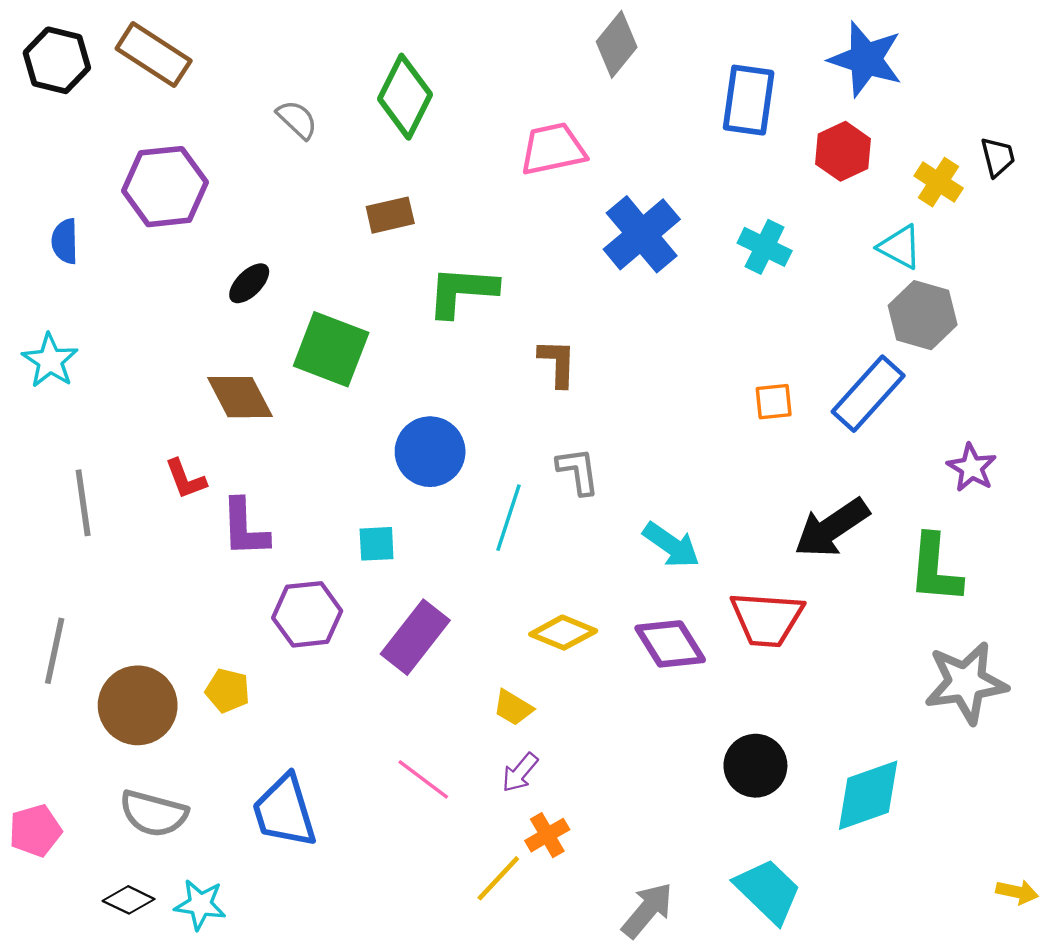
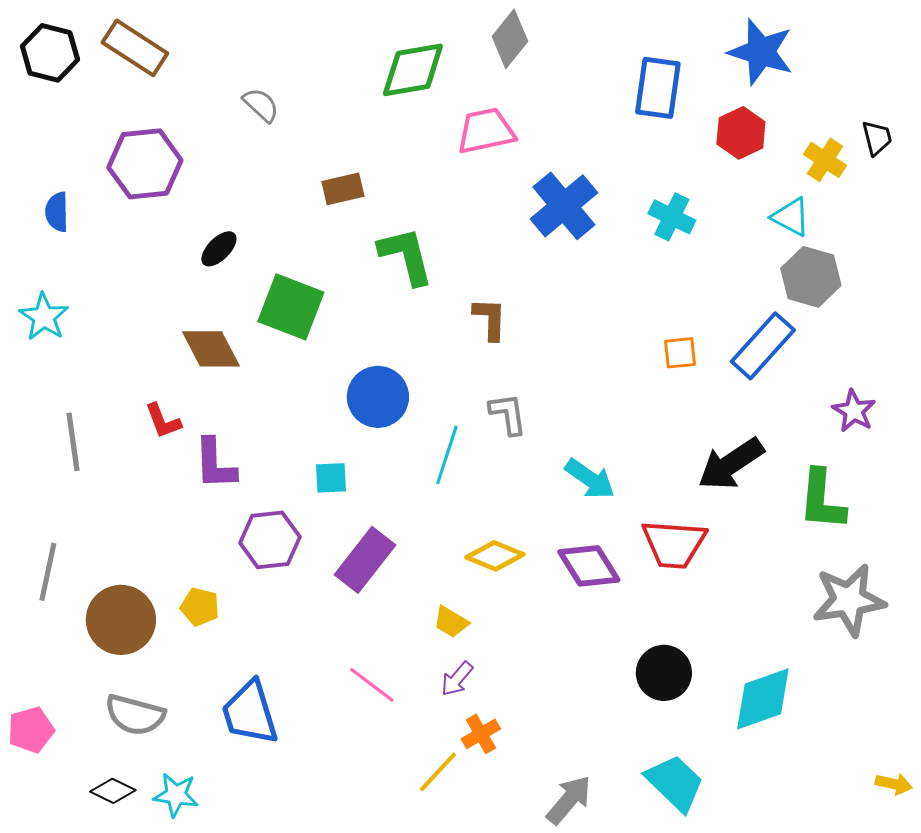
gray diamond: (617, 44) -> (510, 39), moved
green diamond: (405, 97) -> (413, 70), moved, turned 54
green L-shape: (462, 291) -> (406, 256), turned 72

